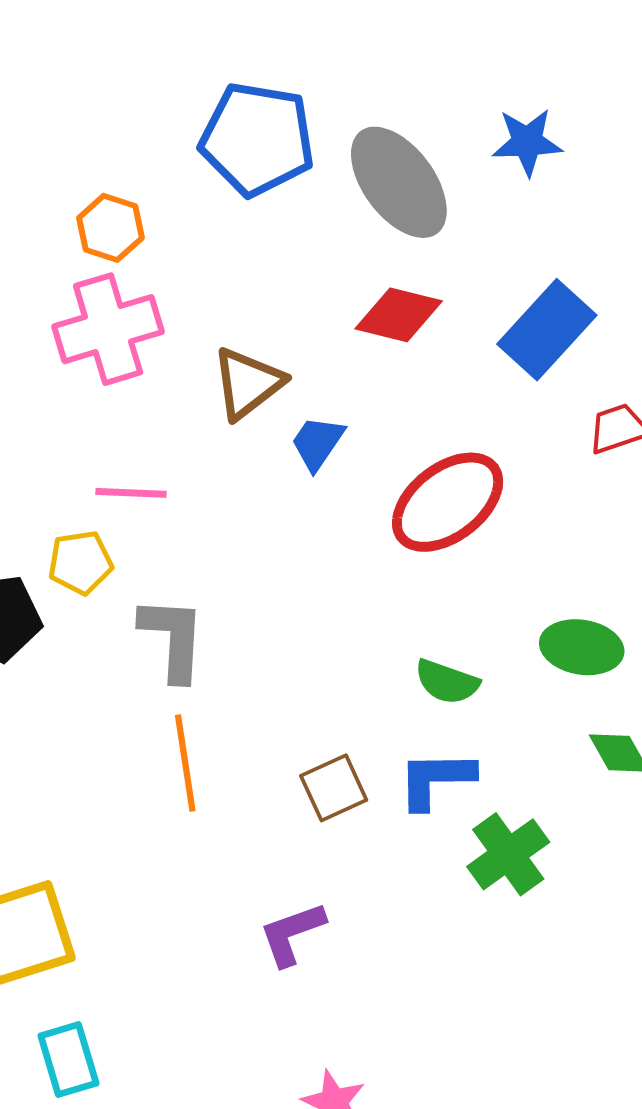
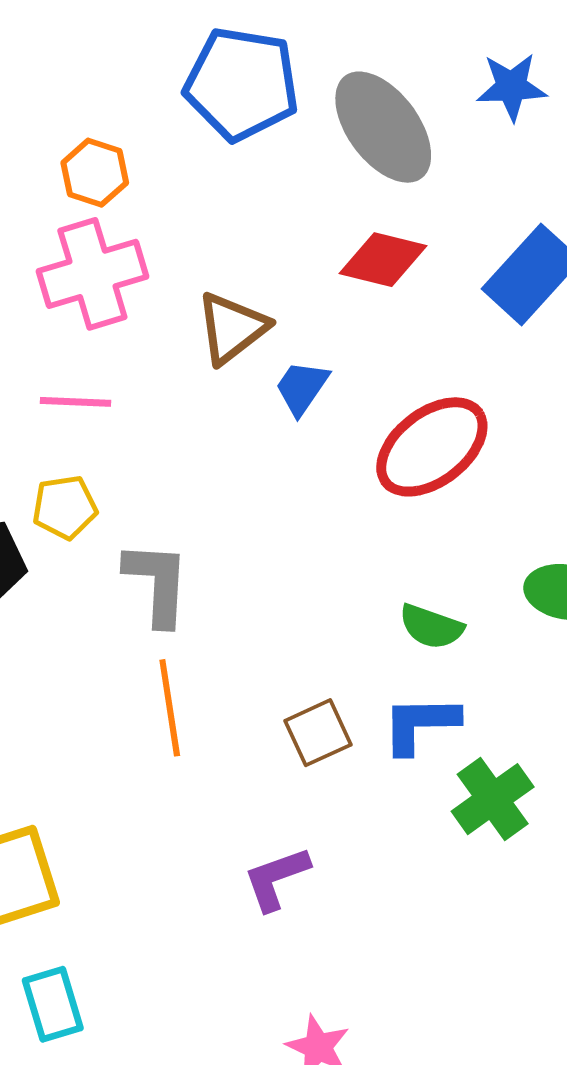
pink line: (131, 493) -> (76, 402), moved

